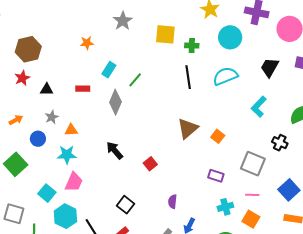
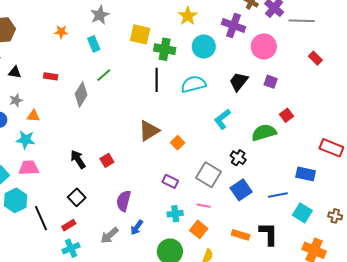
green cross: (192, 46) -> (165, 49), size x1.5
cyan rectangle: (109, 70) -> (94, 44), moved, turned -63
black arrow: (115, 150) -> (78, 159), moved
pink trapezoid: (74, 182) -> (29, 168), turned -125
blue square: (289, 190) -> (241, 190), moved
purple semicircle: (173, 202) -> (124, 201), size x1.5

